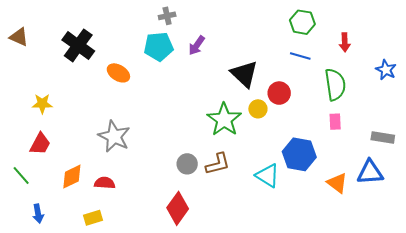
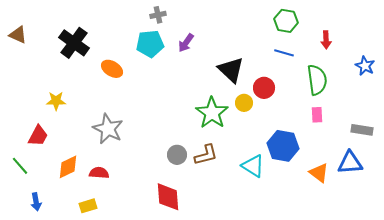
yellow star: (42, 104) -> (56, 101), moved
red diamond: (178, 208) -> (168, 197), turned -40

